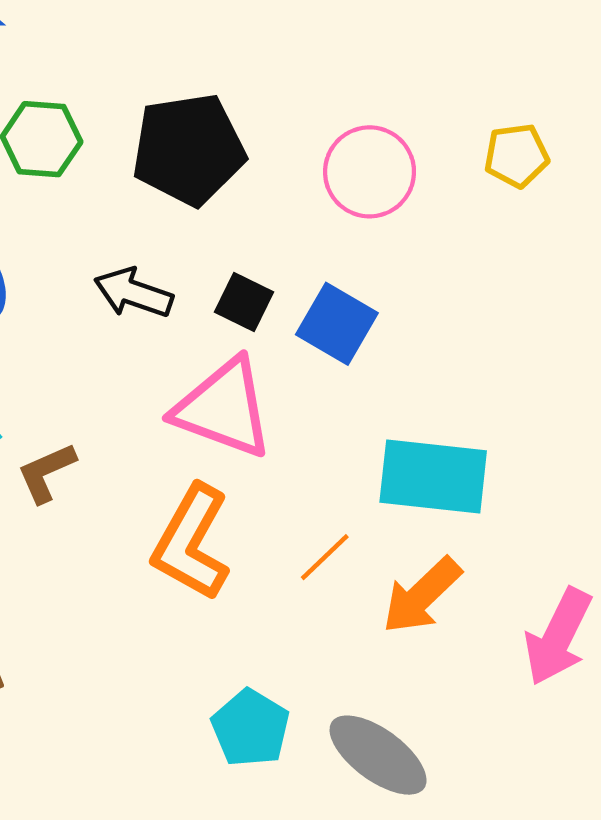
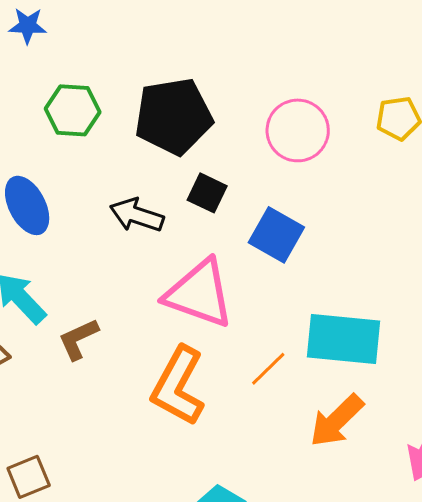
black square: (244, 302) -> (207, 193), moved
orange line: (325, 557) -> (268, 369), moved

